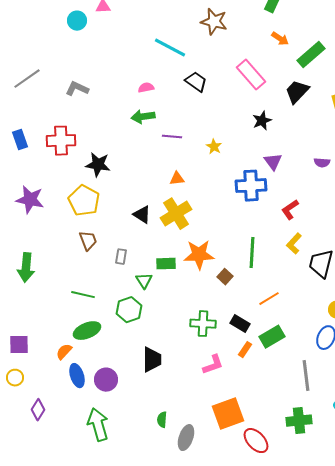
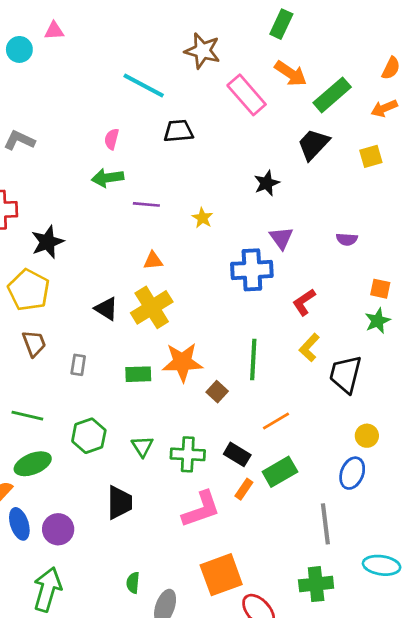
orange arrow: (280, 39) -> (291, 74), size x1.4
pink rectangle: (251, 75) -> (247, 95), moved
black trapezoid: (196, 82) -> (178, 131), turned -40
pink semicircle: (146, 88) -> (112, 139), turned -63
black star: (98, 165) -> (47, 242), turned -30
green triangle: (144, 281) -> (142, 446), moved
pink L-shape: (213, 365) -> (201, 509), size x1.4
green arrow: (98, 425) -> (47, 589), turned 32

